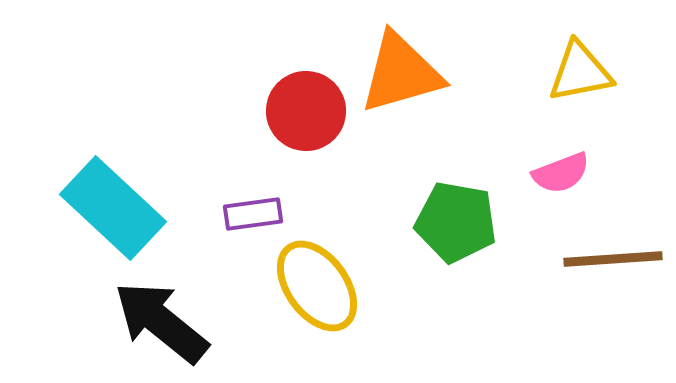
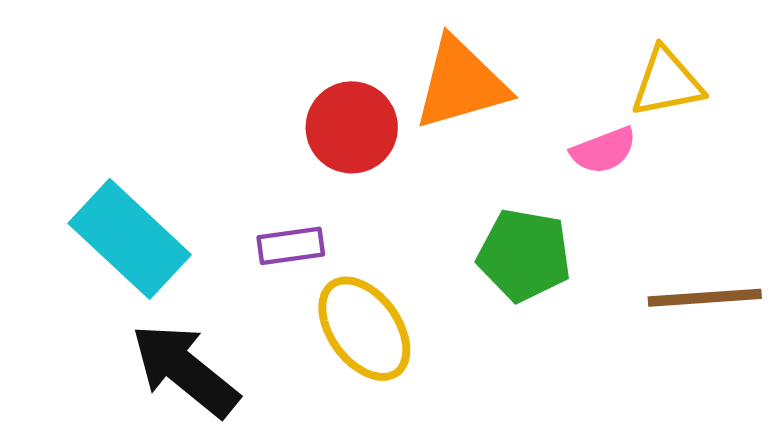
pink semicircle: (561, 173) -> (604, 150), moved

